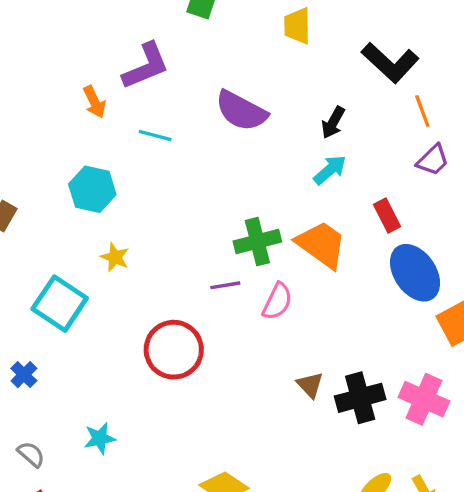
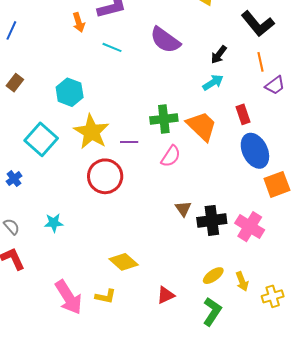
orange line: (422, 111) -> (261, 62), moved
cyan hexagon: (92, 189) -> (70, 92), moved
yellow star: (115, 257) -> (91, 132), moved, size x2.0
purple line: (225, 285) -> (129, 142), moved

